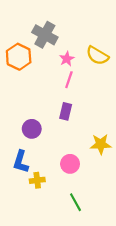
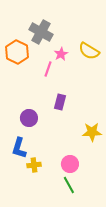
pink line: (69, 80) -> (48, 69), moved
pink circle: (70, 164) -> (70, 164), moved

